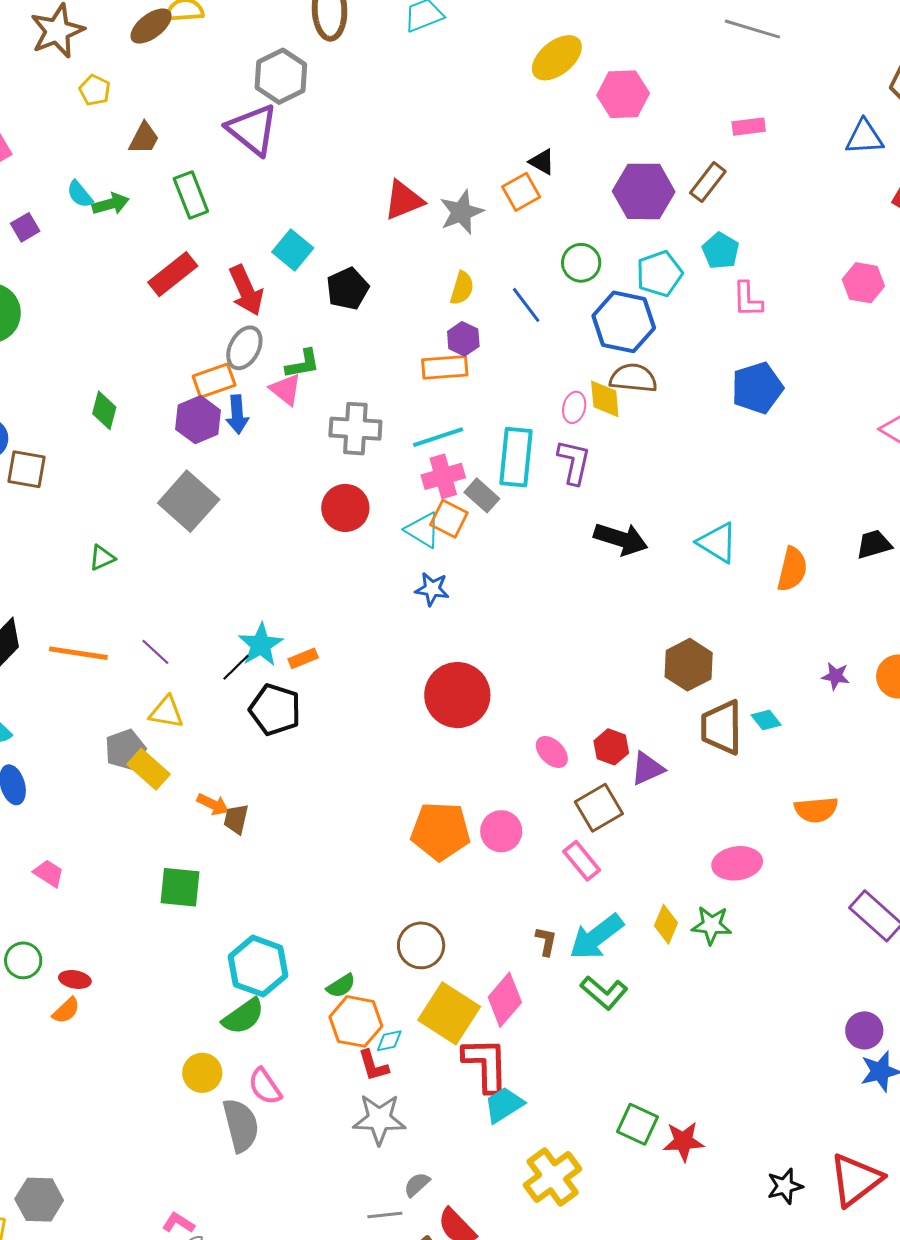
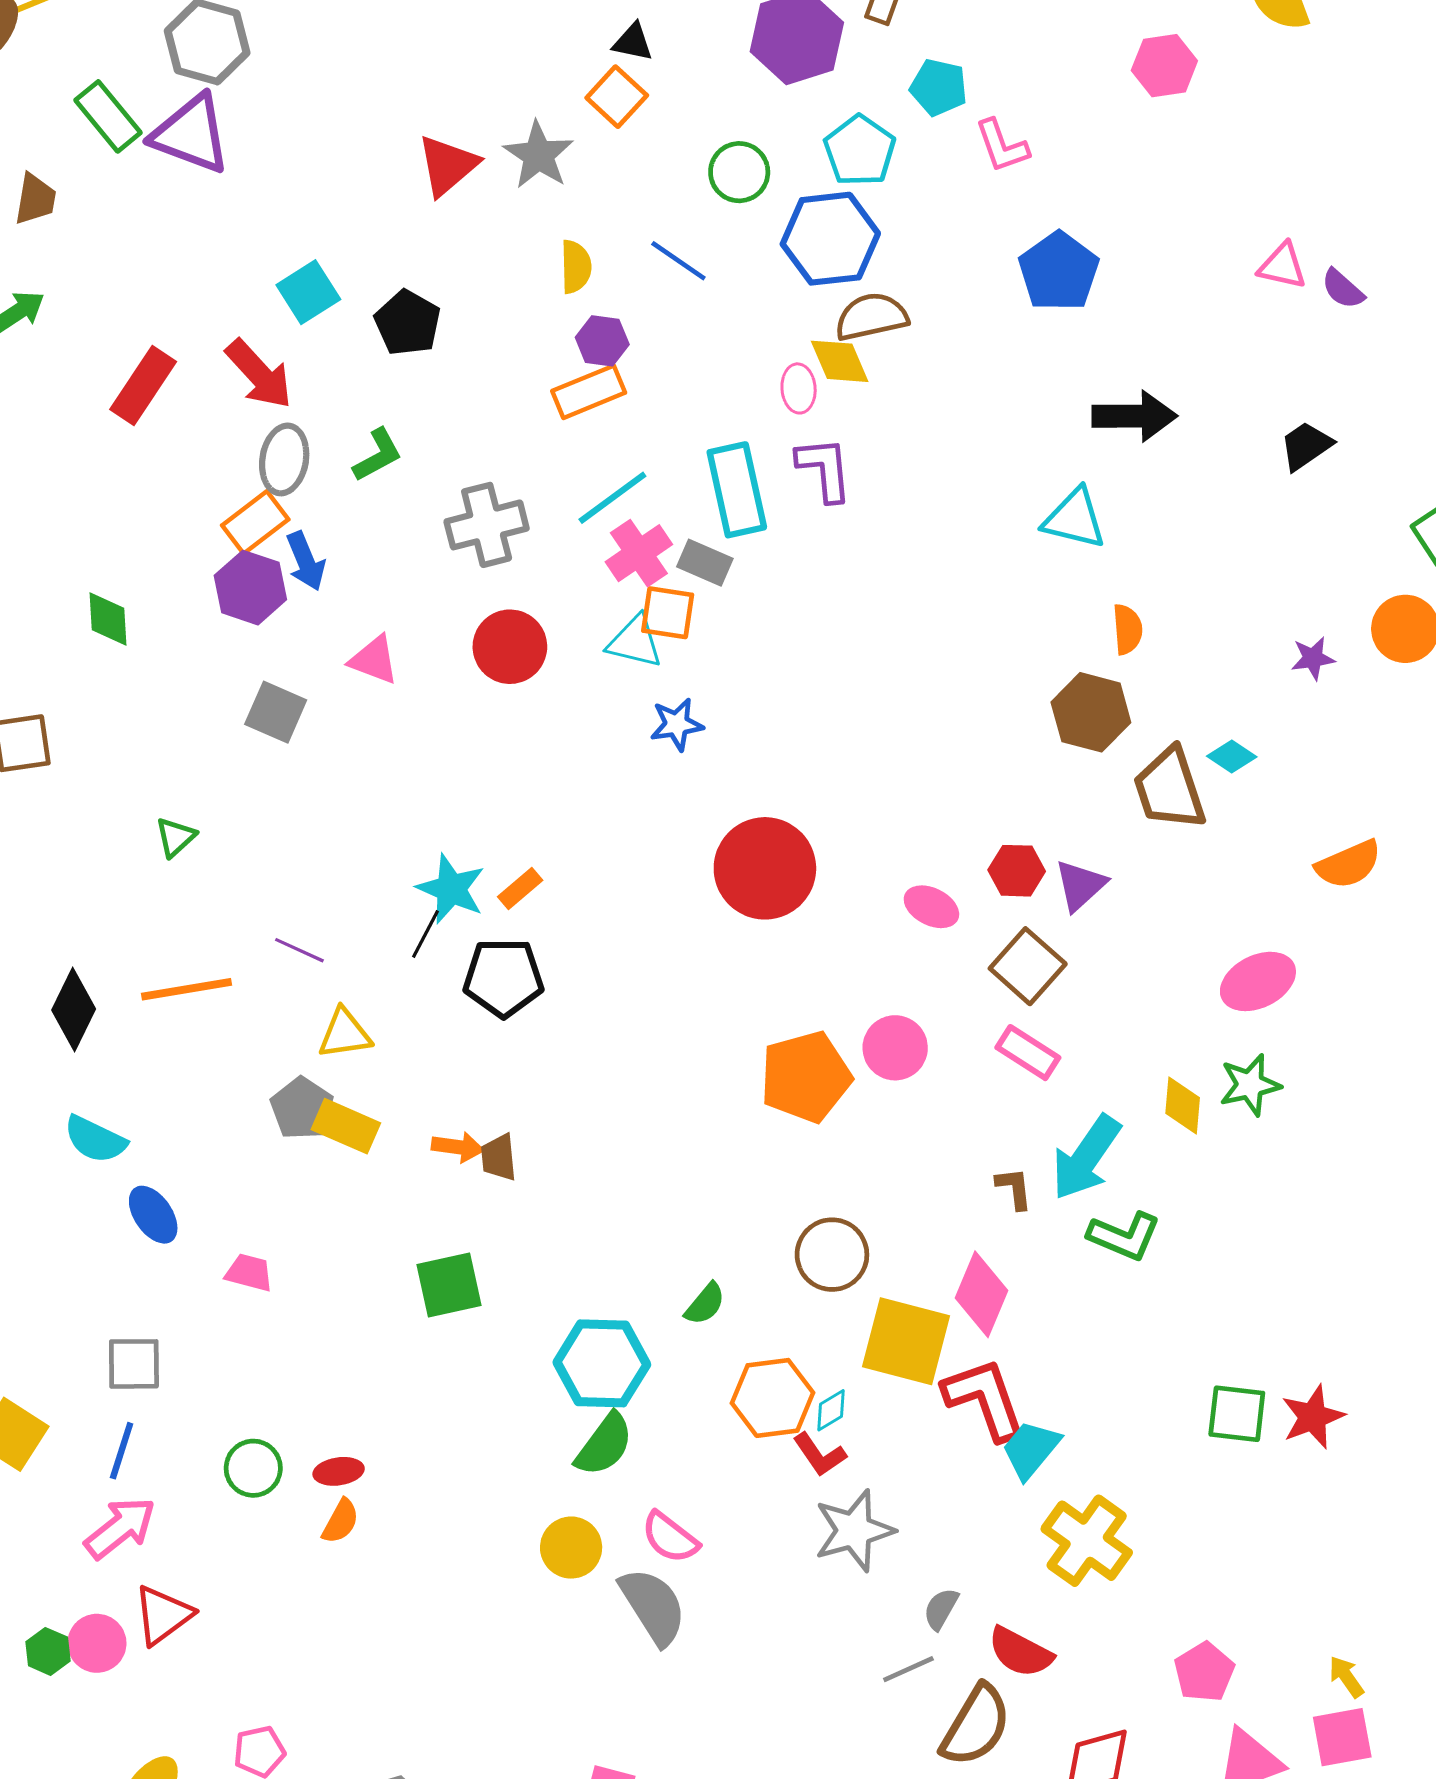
green rectangle: (191, 195) -> (108, 116), moved
cyan square: (293, 250) -> (308, 292), turned 36
pink triangle: (286, 390) -> (374, 660), moved
gray square: (189, 501) -> (276, 712), size x0.7
black arrow: (621, 539) -> (1135, 416), moved
orange semicircle: (792, 569) -> (1127, 629), moved, size x0.7
pink trapezoid: (49, 873) -> (249, 1273), moved
green semicircle: (341, 986) -> (705, 1304), moved
yellow cross: (553, 1177) -> (1087, 1541), moved

